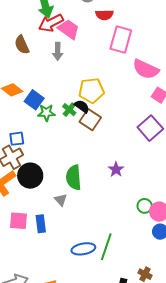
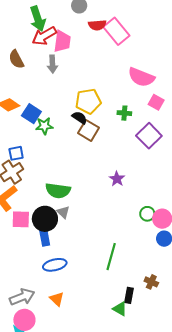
pink trapezoid: (69, 29) -> (62, 41), turned 65
pink rectangle: (121, 39) -> (116, 31), moved, turned -52
green cross: (69, 110) -> (124, 113), moved, turned -32
black circle: (30, 176) -> (45, 219), moved
green semicircle: (74, 177) -> (58, 191), moved, turned -75
pink square: (18, 221) -> (21, 219), moved
blue ellipse: (83, 249) -> (55, 265), moved

